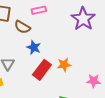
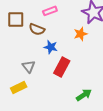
orange star: (64, 65) -> (81, 34), moved

